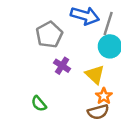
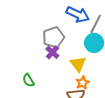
gray pentagon: (49, 35) -> (53, 37), moved

